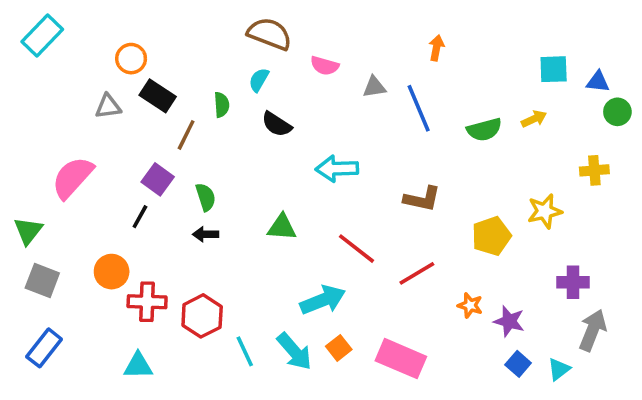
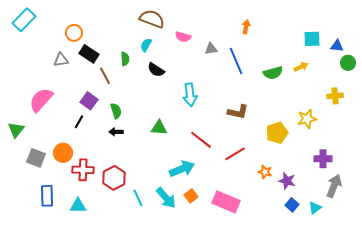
brown line: (186, 135) -> (105, 76), turned -54
cyan arrow: (337, 169) -> (190, 95), turned -95
gray square: (42, 280) -> (36, 158), moved
blue rectangle: (44, 348) -> (47, 196), moved, turned -40

